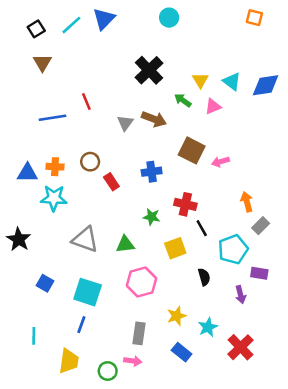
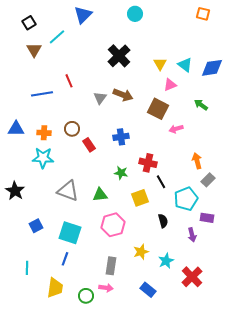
cyan line: (71, 25) -> (57, 37), moved
green arrow: (183, 100) -> (201, 105), moved
brown square: (192, 150) -> (158, 109), moved
blue triangle: (27, 173) -> (16, 129), moved
blue square: (45, 283) -> (36, 226), turned 32
blue rectangle: (182, 352) -> (148, 290), moved

